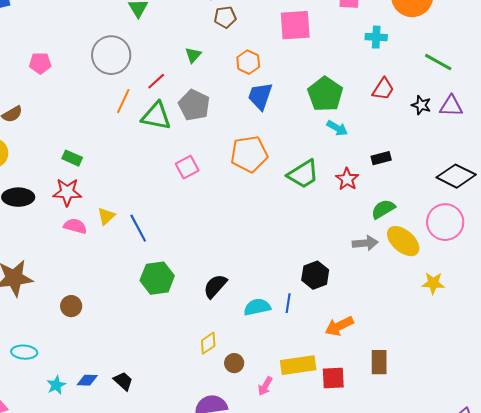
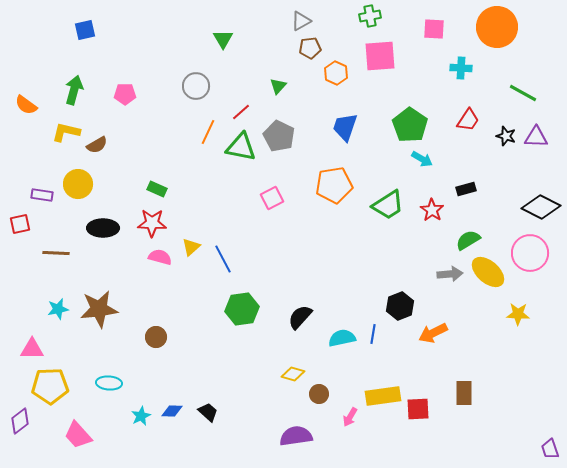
gray circle: (111, 55) -> (196, 86), size x0.7
orange hexagon: (248, 62) -> (336, 73), moved
orange arrow: (339, 326) -> (433, 333), moved
yellow diamond: (208, 343) -> (293, 374), turned 50

